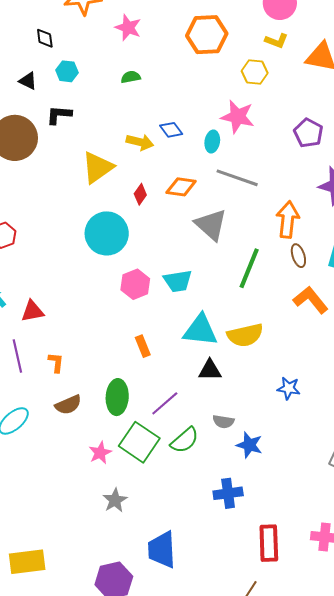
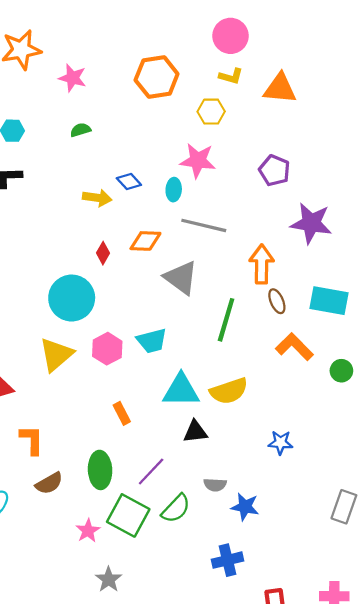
yellow triangle: (98, 167) -> (56, 355), moved
orange L-shape: (56, 362) -> (32, 440), size x1.4

